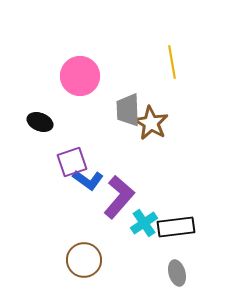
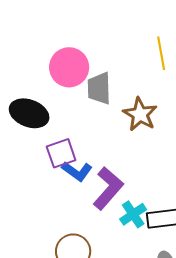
gray trapezoid: (128, 110) -> (99, 88), moved
black ellipse: (40, 122) -> (29, 113), size x1.5

